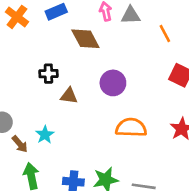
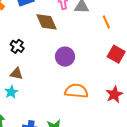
black cross: (48, 74) -> (17, 46), turned 32
brown triangle: (69, 96) -> (16, 74), moved

